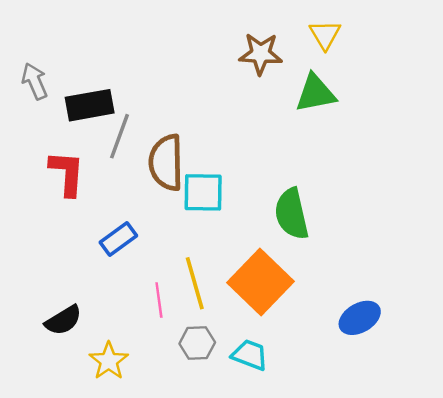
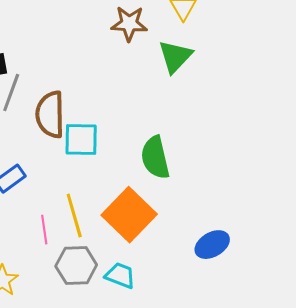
green triangle: (315, 93) -> (175, 57), turned -36
gray hexagon: (197, 343) -> (76, 266), size x1.4

